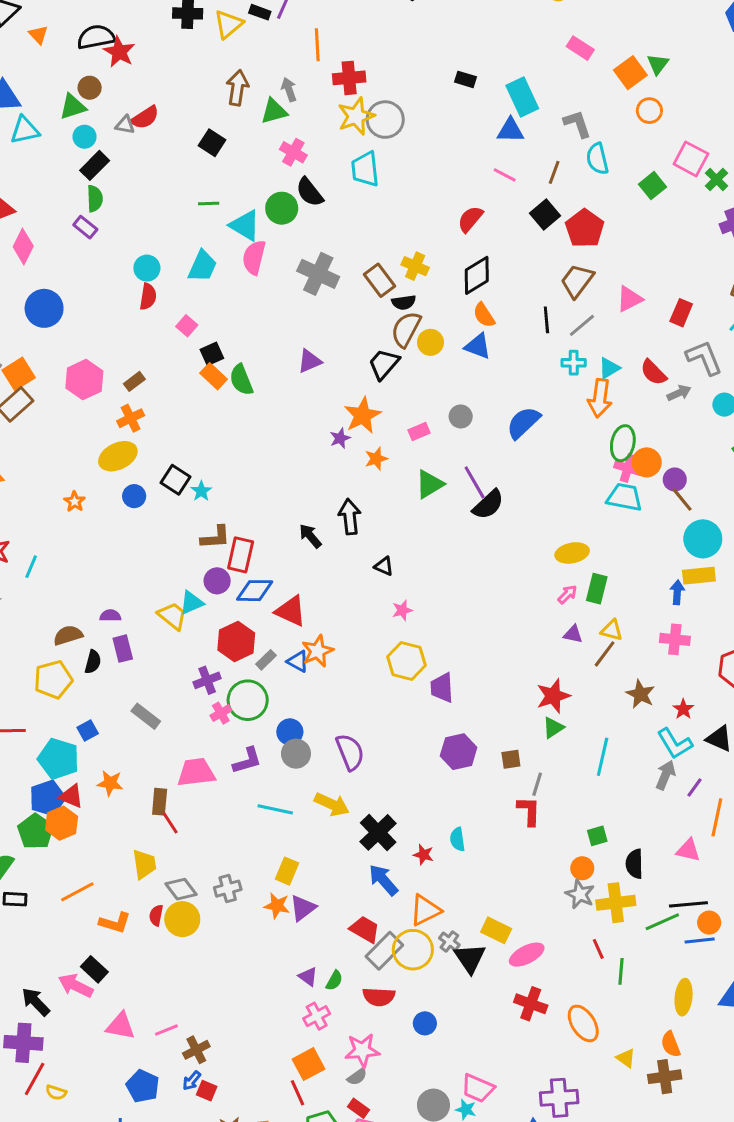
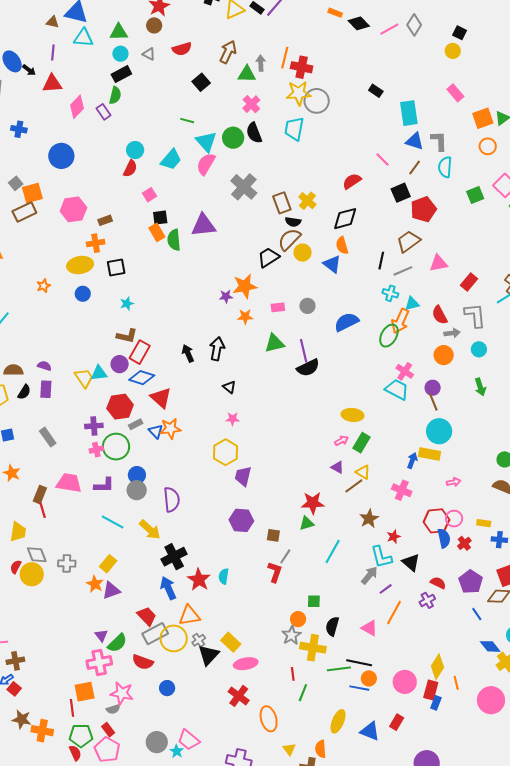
orange line: (317, 45) -> (285, 58), moved
brown circle: (90, 88) -> (154, 25), moved
red semicircle: (145, 118) -> (182, 49), moved
blue triangle: (510, 130) -> (415, 141), moved
pink diamond: (23, 246) -> (77, 107), moved
purple triangle: (309, 361) -> (204, 225), moved, size x1.5
green ellipse: (623, 443) -> (389, 336), moved
orange circle: (647, 462) -> (444, 355), moved
black square: (176, 480) -> (116, 268), moved, turned 30
red star: (423, 855) -> (199, 580), size x1.6
green semicircle: (334, 980) -> (117, 643), size x1.5
pink cross: (317, 1016) -> (99, 662), size x1.4

